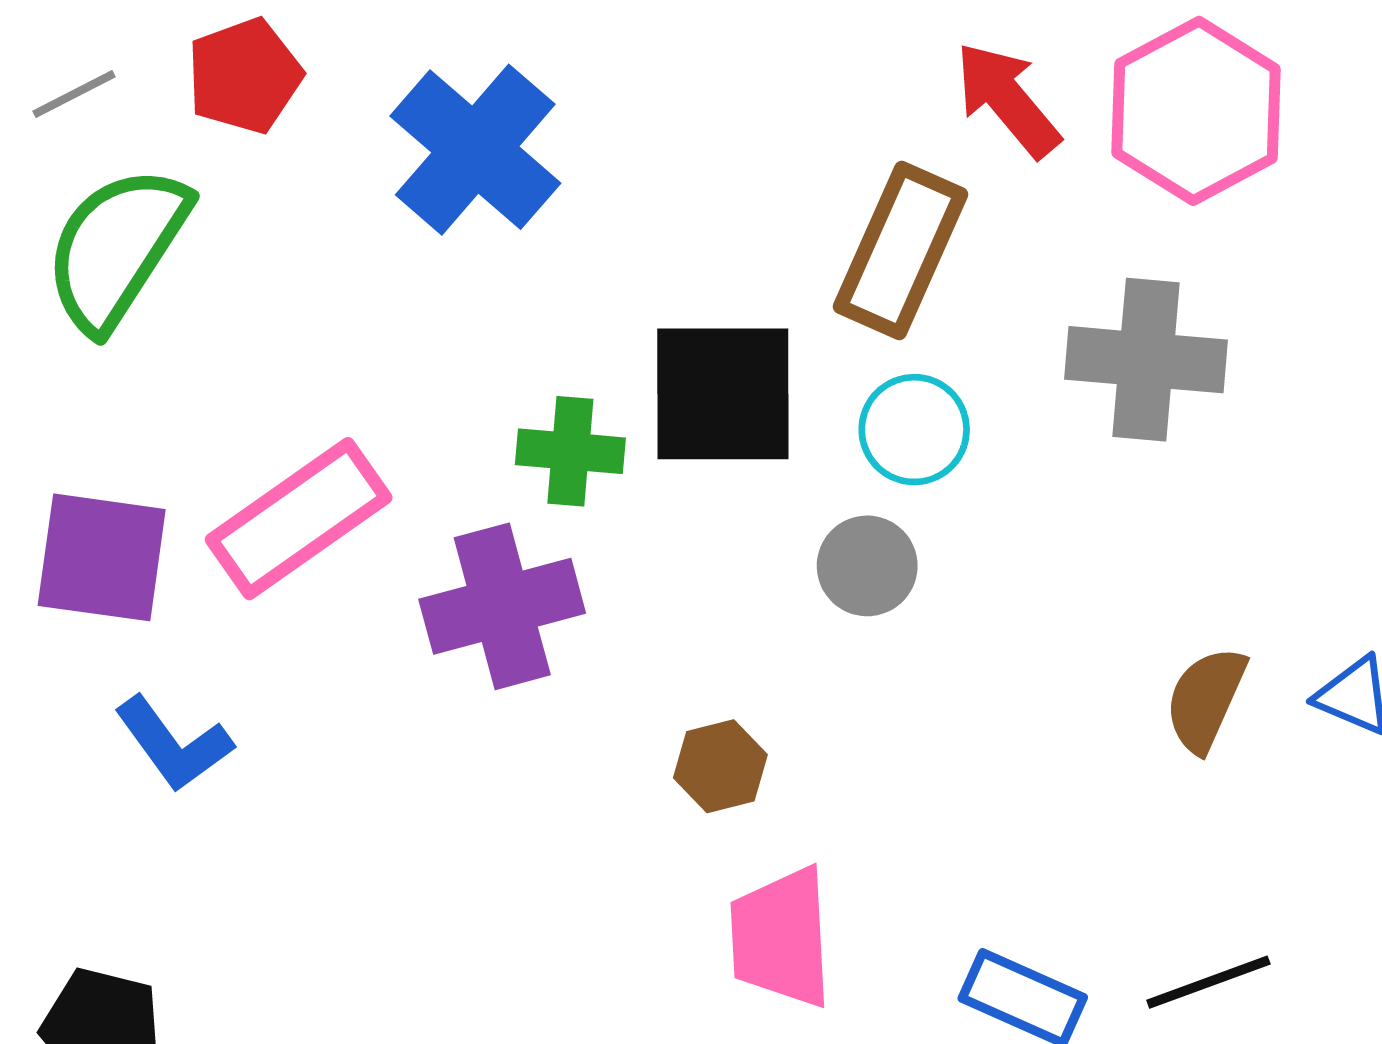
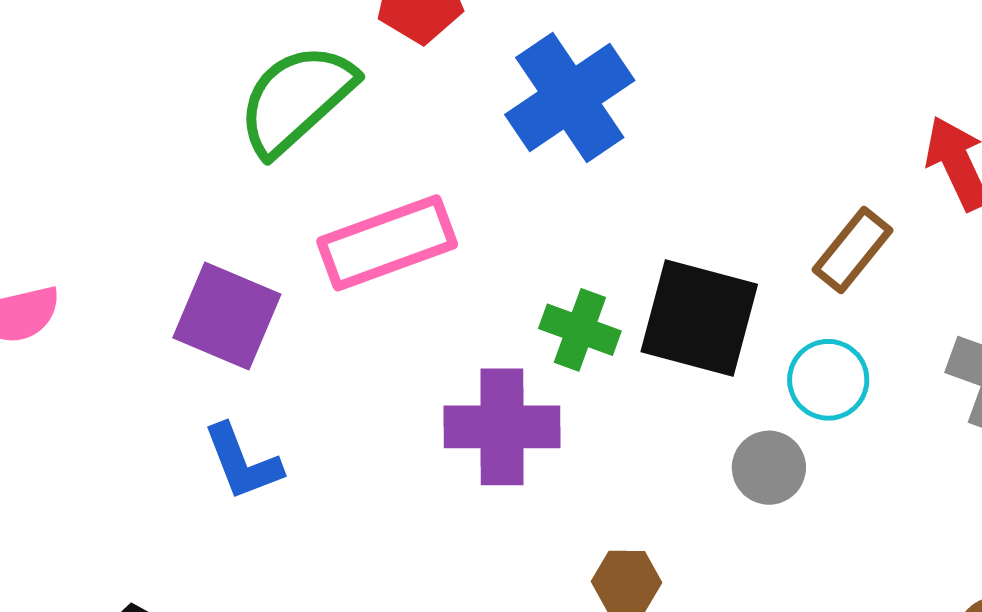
brown rectangle: (900, 250) -> (853, 250), size x0.7
pink rectangle: (299, 519) -> (387, 243), moved

